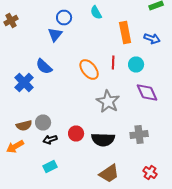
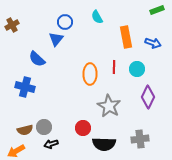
blue semicircle: (44, 66) -> (37, 59), moved
orange ellipse: (89, 70) -> (90, 74), turned 40
blue cross: (24, 82) -> (25, 87), turned -30
purple diamond: (147, 92) -> (148, 97), turned 50
red circle: (76, 134) -> (83, 128), moved

